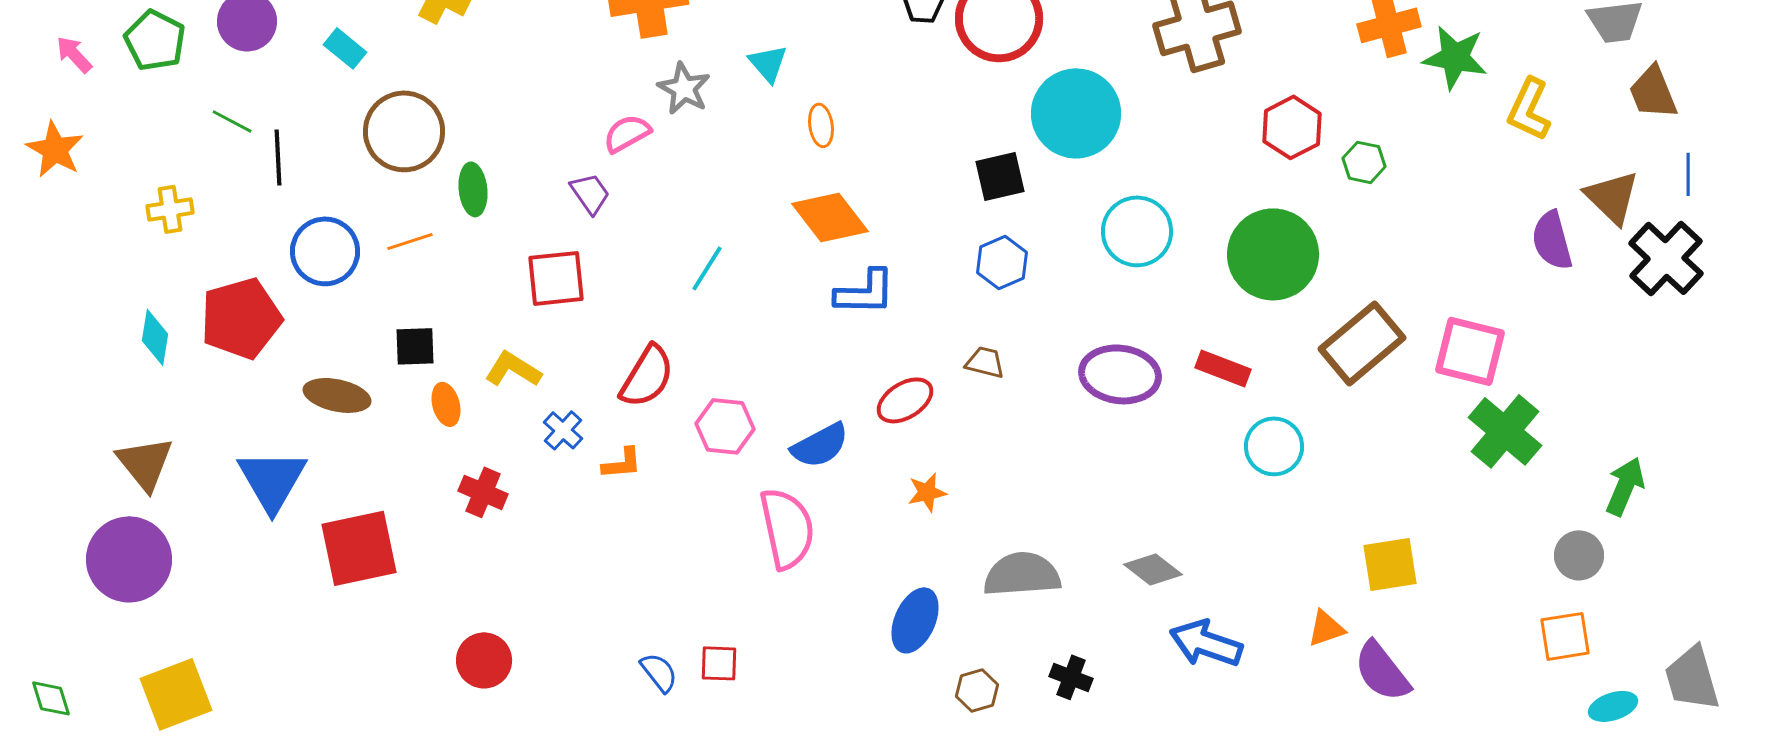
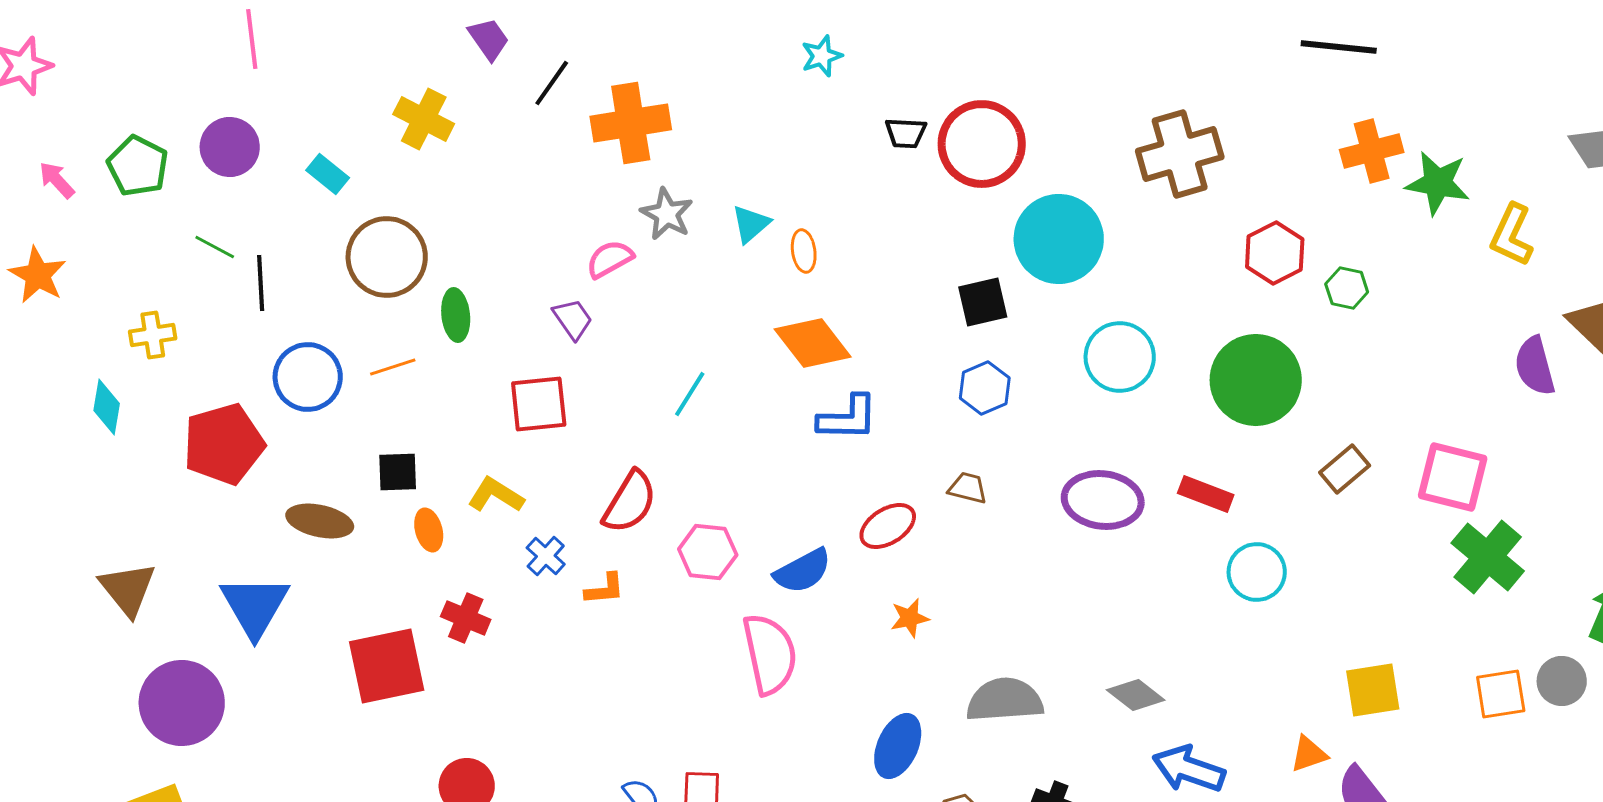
cyan triangle: (768, 63) -> (751, 224), moved, turned 30
cyan diamond: (155, 337) -> (107, 407), moved
brown rectangle: (1362, 343) -> (1345, 469), size x0.6
red square: (359, 548) -> (387, 666), moved
purple circle: (129, 559) -> (182, 703), moved
orange square: (1565, 636) -> (1501, 694), moved

